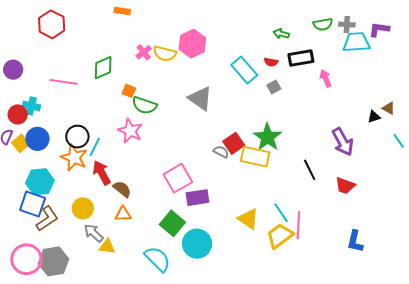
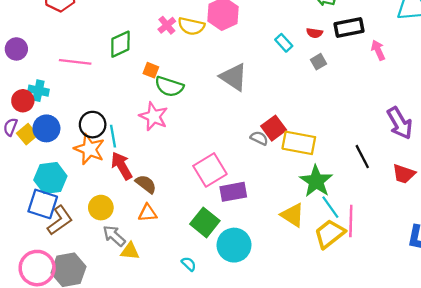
cyan rectangle: (244, 70) -> (284, 43), size x0.6
green star: (268, 137) -> (316, 181), moved
cyan line: (95, 147) -> (113, 136), turned -36
cyan semicircle: (158, 259) -> (189, 264), size x0.5

